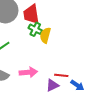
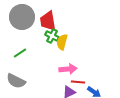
pink arrow: (28, 72) -> (68, 69), moved

